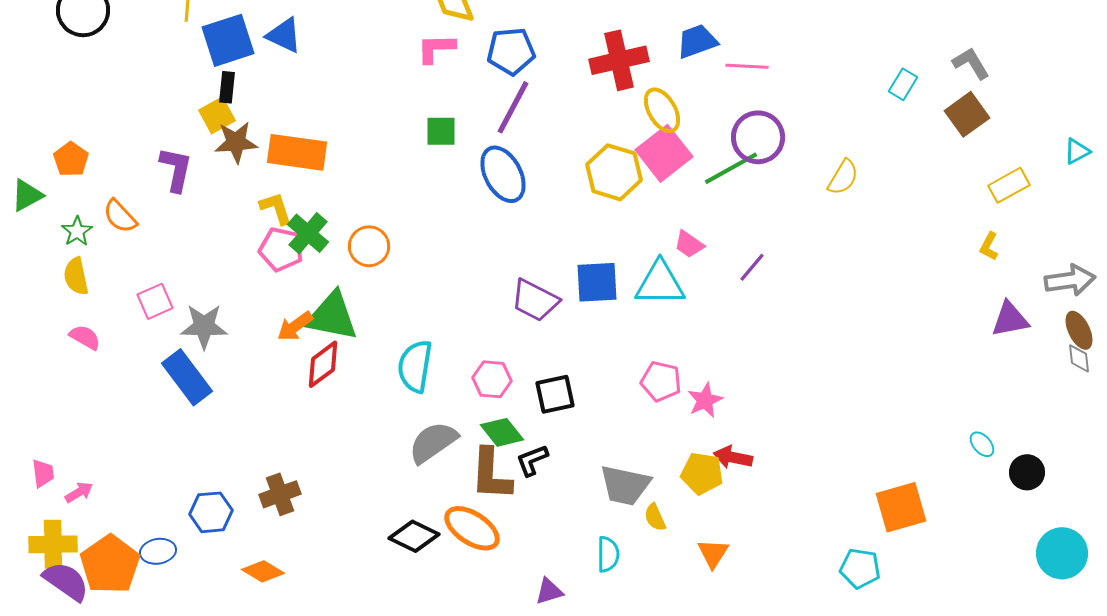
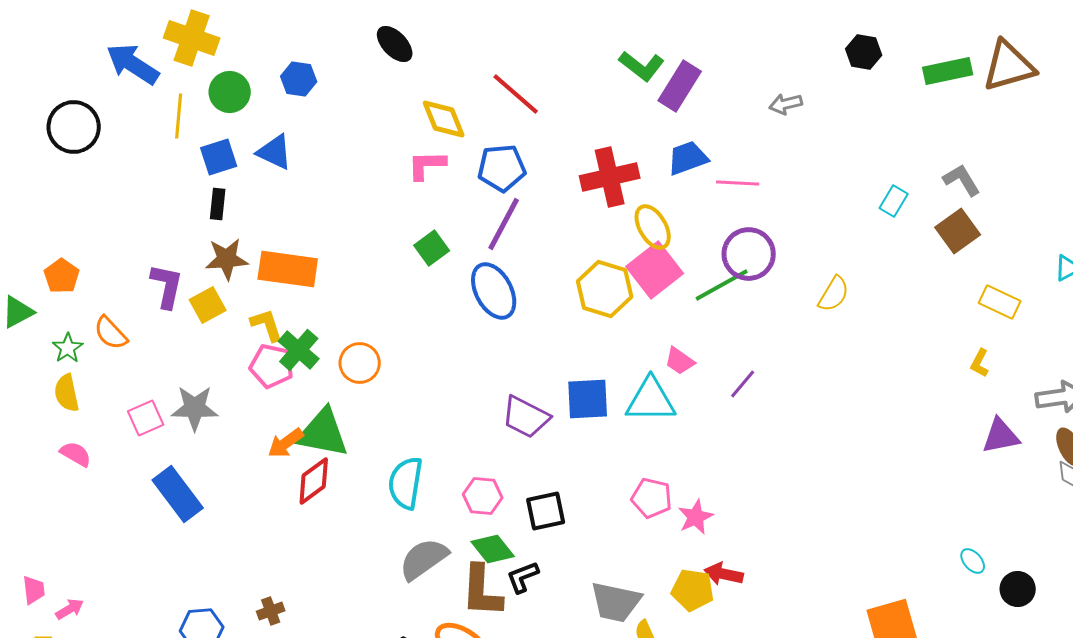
blue square: (228, 40) -> (219, 157), size x0.7
yellow square: (217, 115) -> (208, 305), moved
green square: (441, 131) -> (432, 248), turned -36
yellow rectangle: (1009, 185) -> (1000, 302), turned 54
gray star: (204, 326) -> (195, 408), moved
brown cross: (280, 494) -> (271, 611), size x0.7

